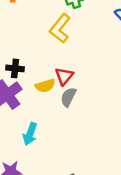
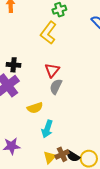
yellow semicircle: (45, 86) -> (35, 108), moved
cyan arrow: (30, 134) -> (47, 129), moved

